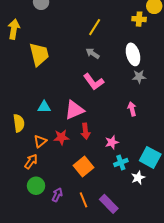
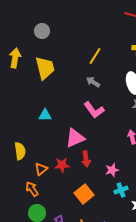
yellow trapezoid: (39, 54) -> (45, 68), moved
cyan triangle: (44, 107) -> (45, 115), moved
orange arrow: (31, 161) -> (32, 189), turned -70

